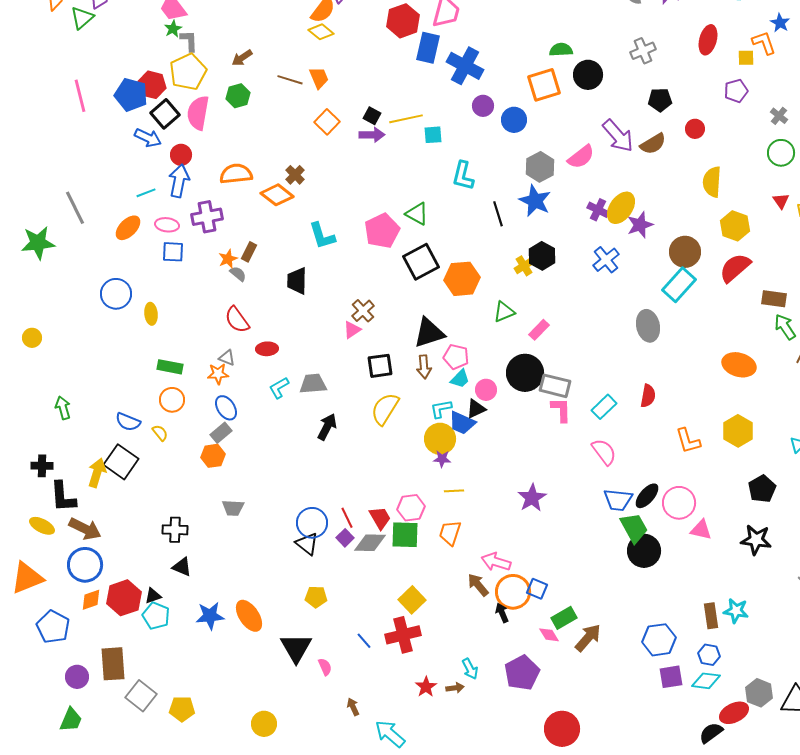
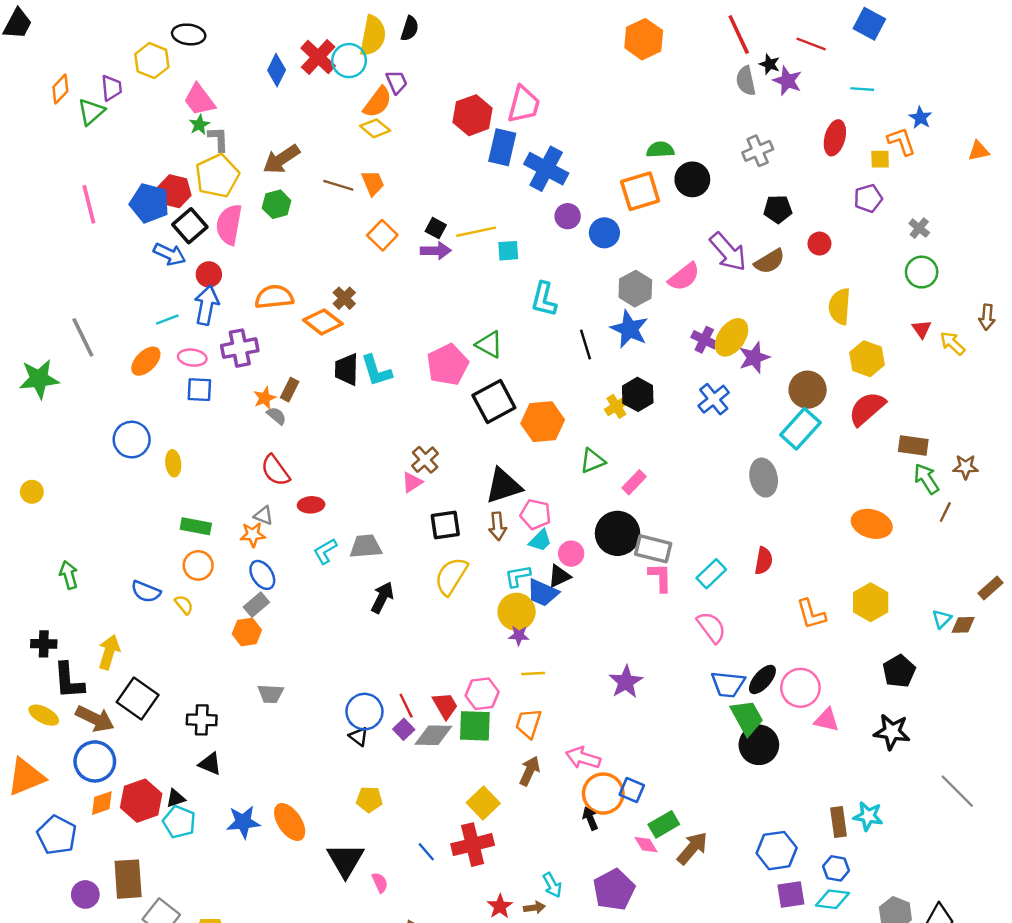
brown arrow: (242, 58) -> (281, 159), size x1.5
black trapezoid: (297, 281) -> (347, 369), moved
black square: (121, 462) -> (138, 698), moved
black triangle: (307, 544) -> (359, 736), size x0.7
brown arrow: (478, 585) -> (530, 771), moved, turned 65

